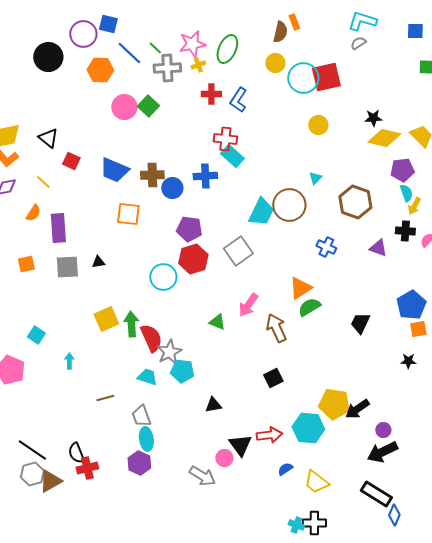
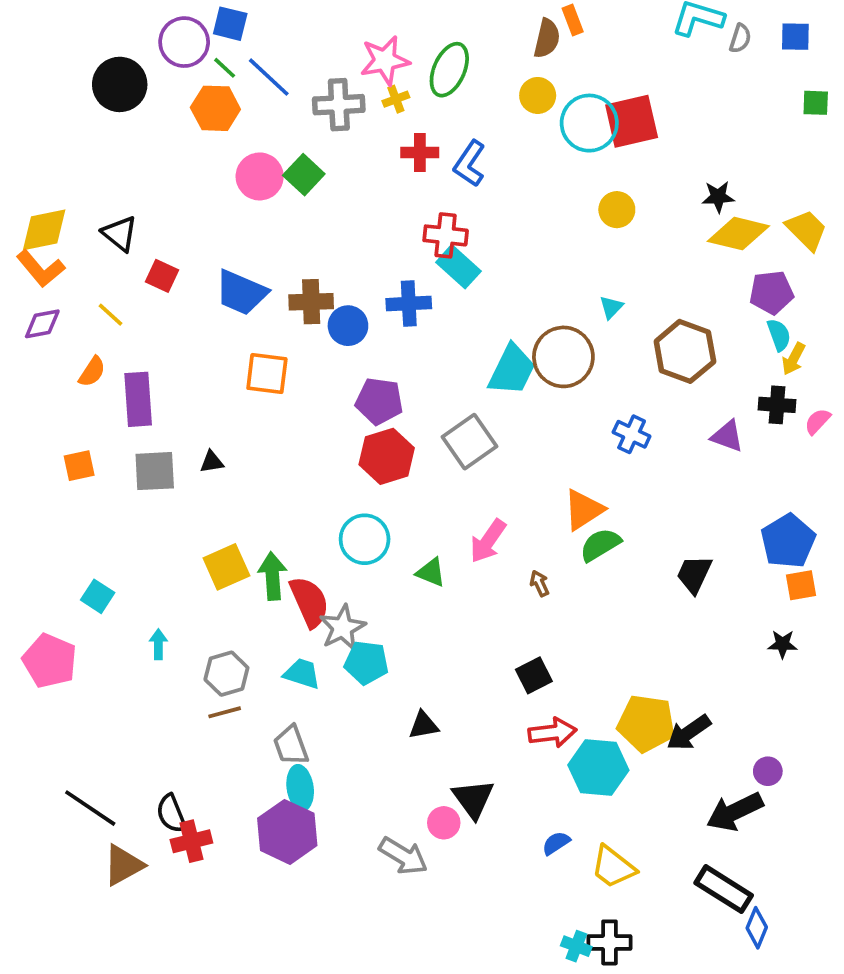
gray semicircle: (358, 43) -> (740, 38), moved, turned 140
green line: (155, 48) -> (225, 68), moved
cyan circle: (163, 277) -> (365, 539), moved
brown arrow: (276, 328) -> (539, 583), size x0.5
purple circle: (383, 430) -> (768, 771), moved
red arrow: (269, 435) -> (552, 733), moved
purple hexagon: (139, 463) -> (287, 832), size x1.4
gray hexagon: (32, 474) -> (226, 674), moved

